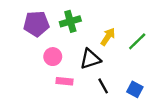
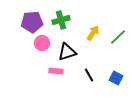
pink circle: (53, 57) -> (42, 43), moved
black triangle: (90, 59) -> (67, 52), moved

